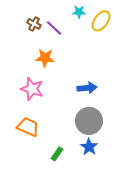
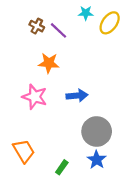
blue arrow: (87, 88) -> (77, 96), moved
orange trapezoid: (28, 127) -> (24, 151), moved, turned 35

